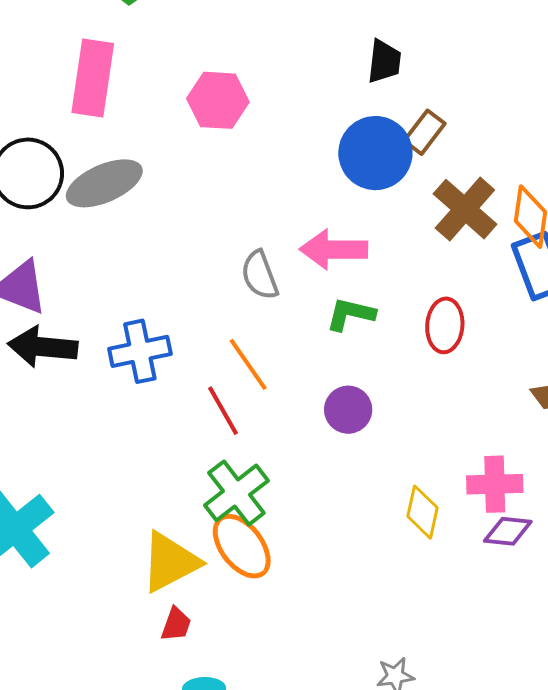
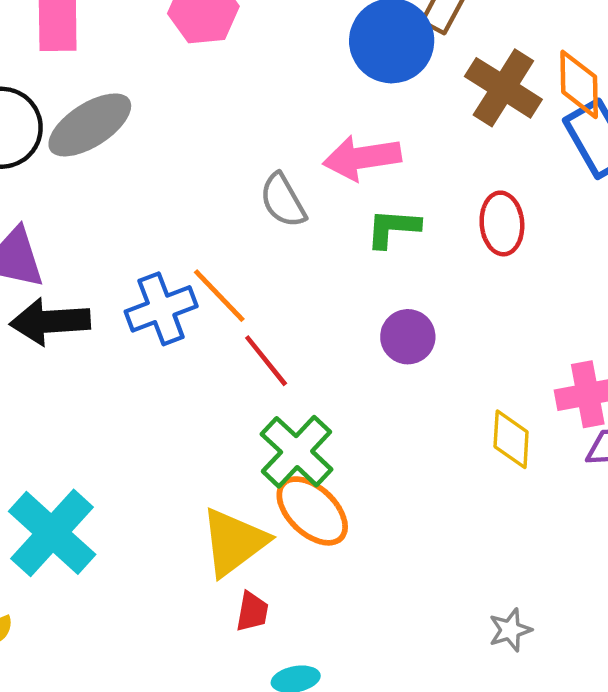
orange line: (248, 364) -> (219, 296), moved

